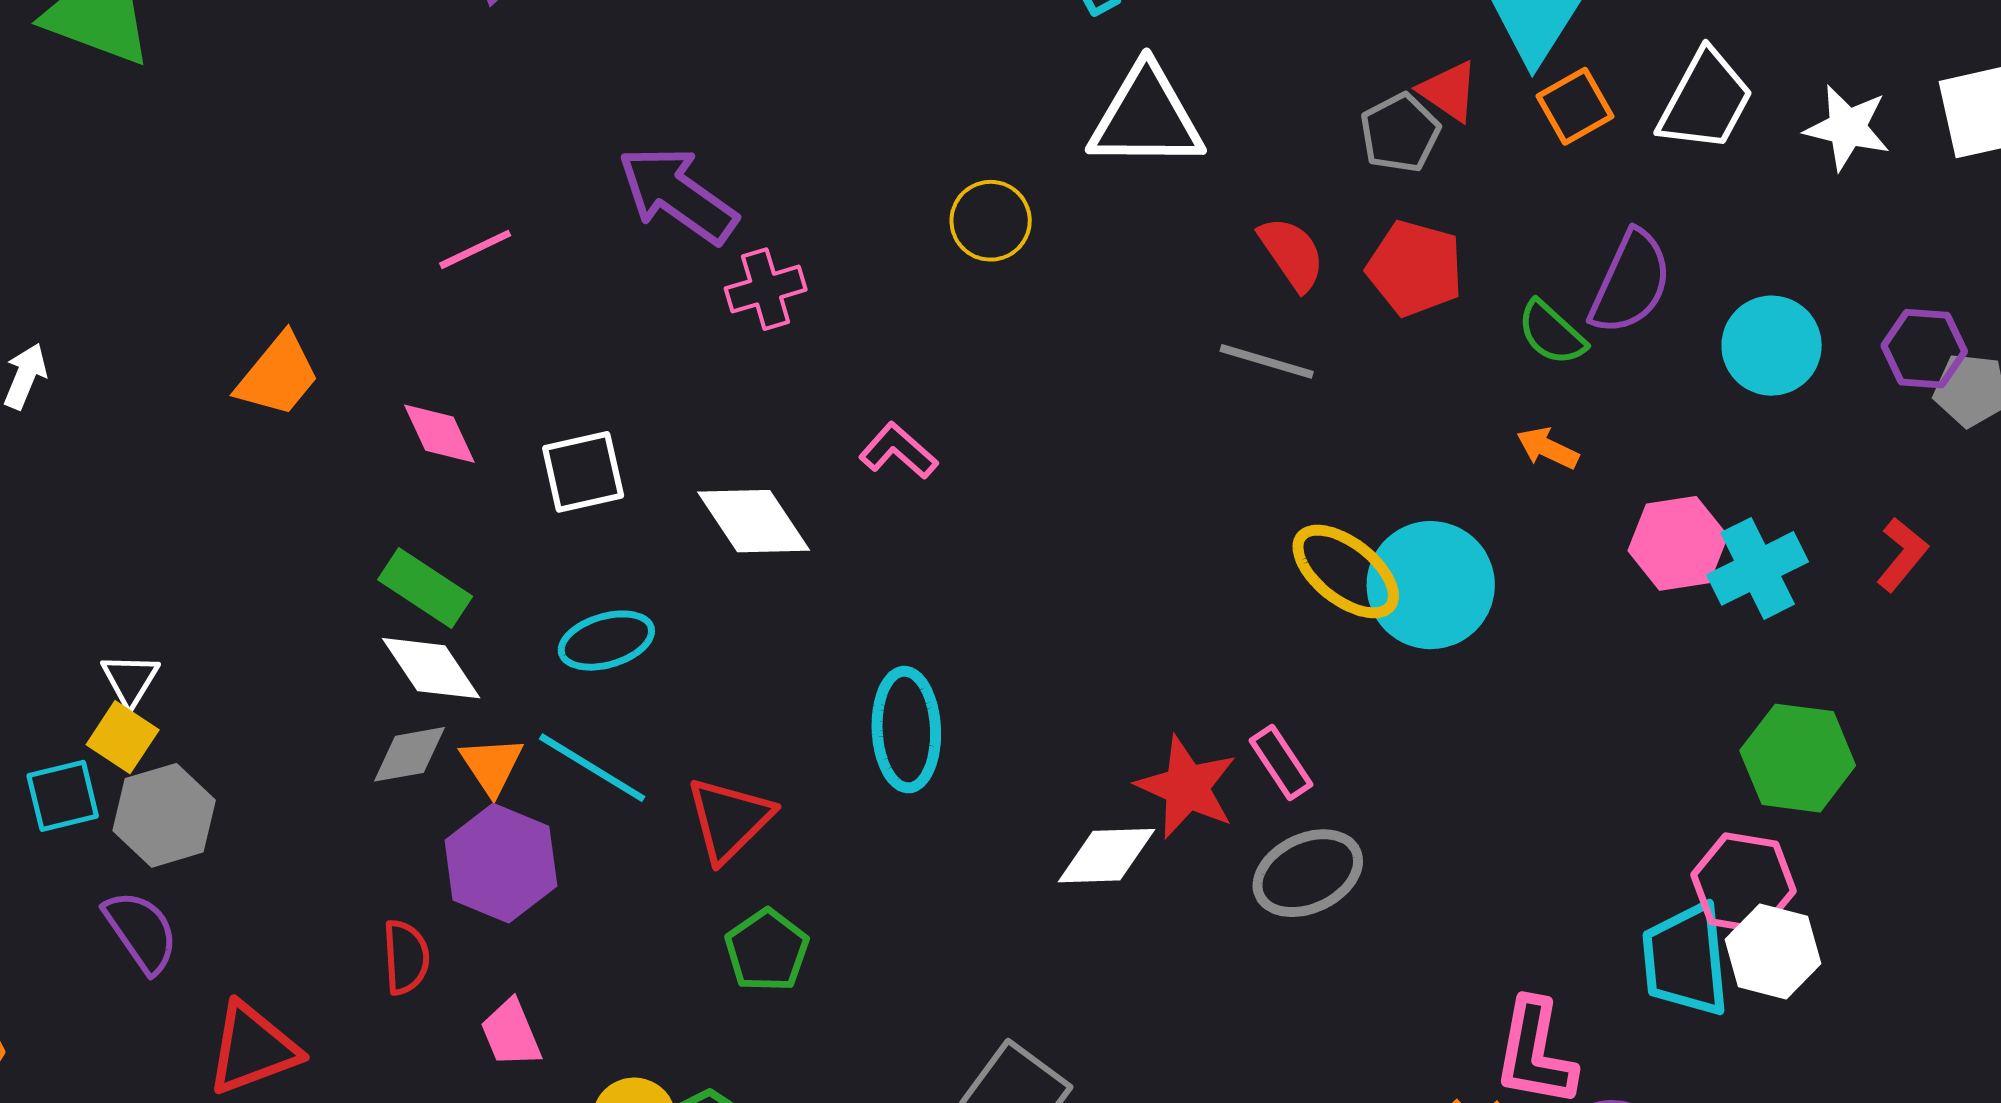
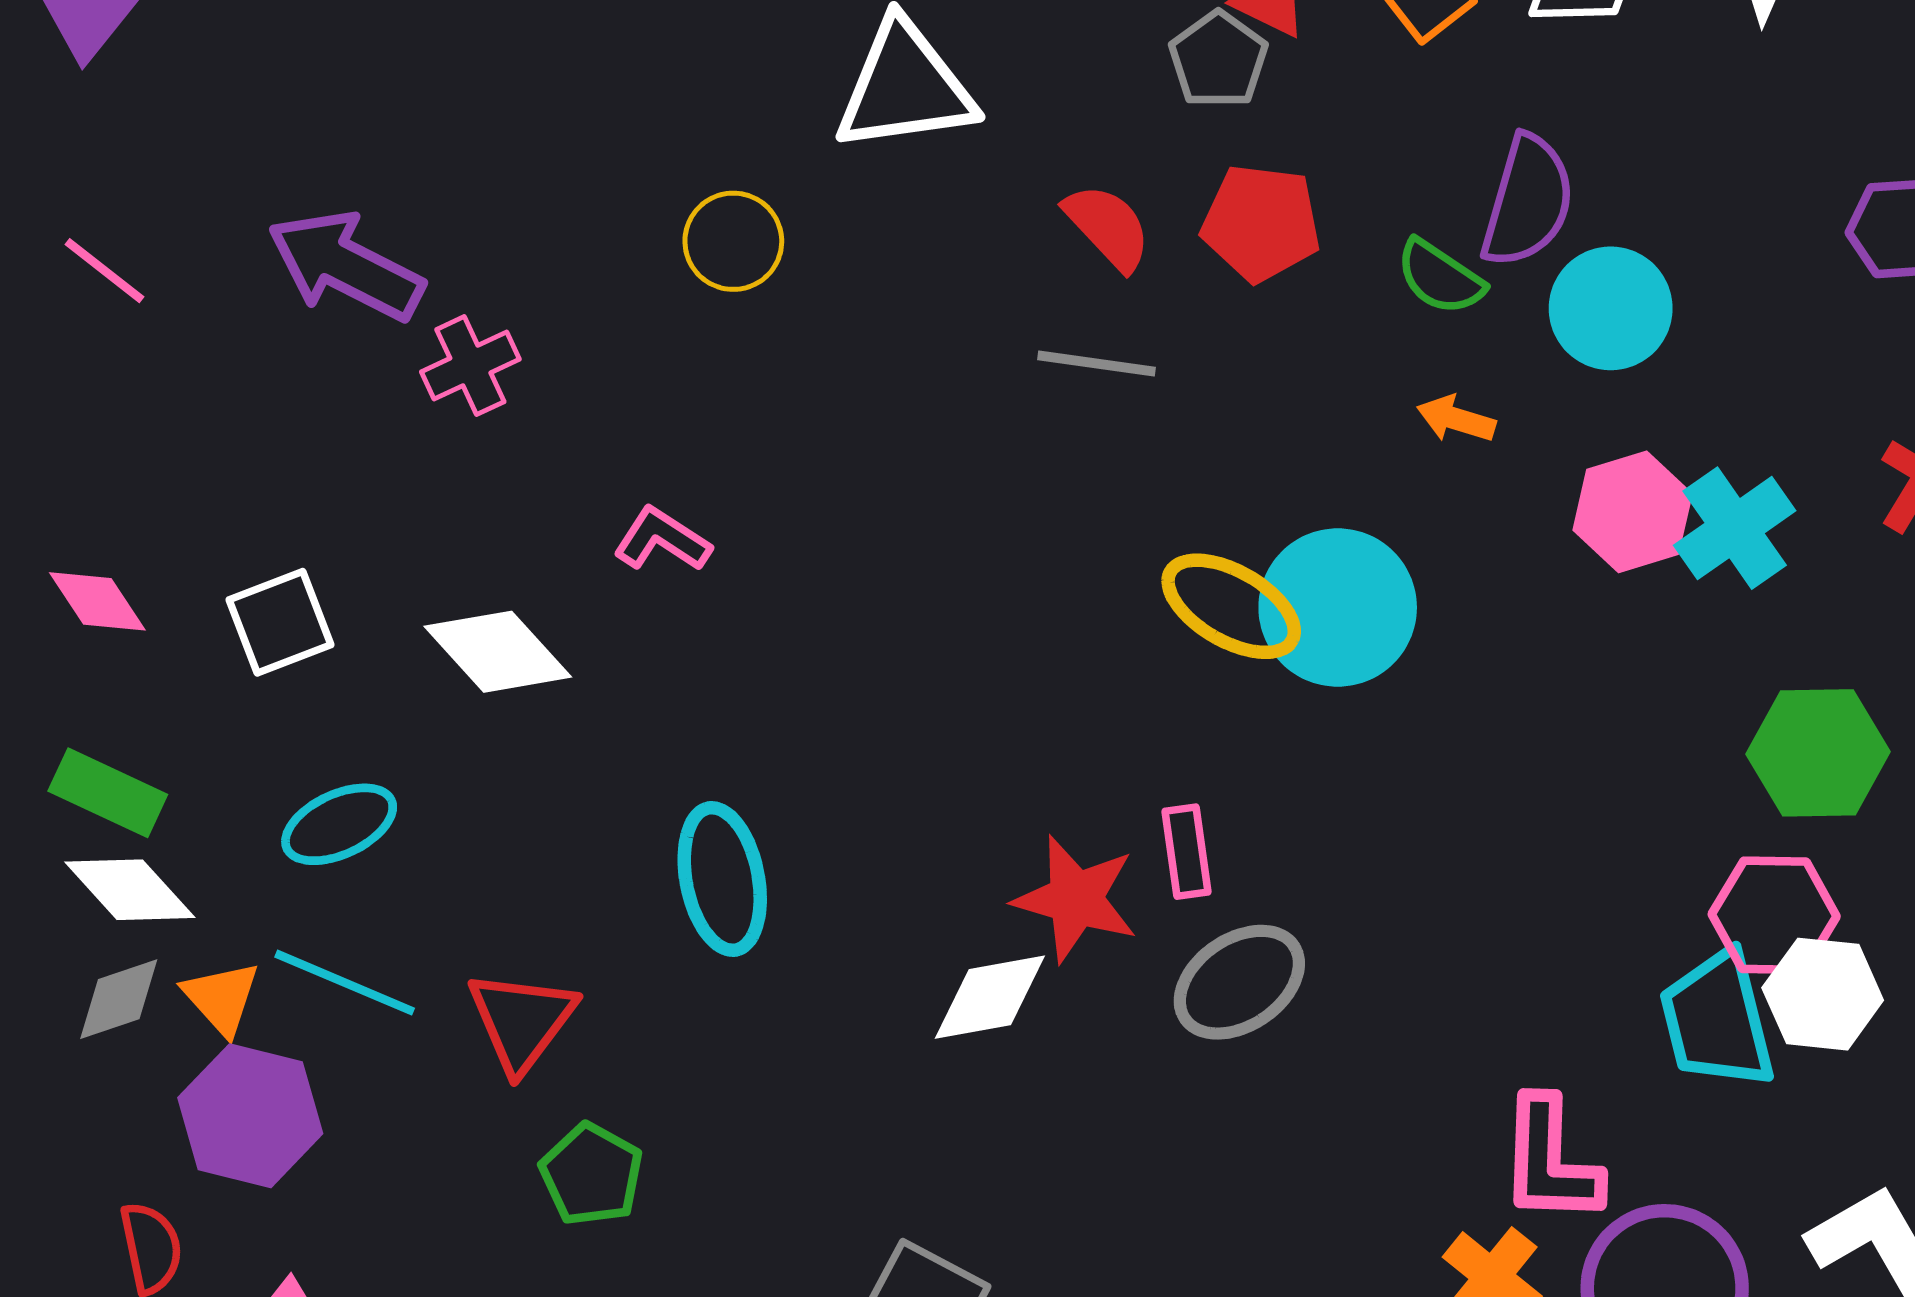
pink line: (475, 249) -> (104, 271), moved, turned 72
cyan circle: (1772, 346) -> (1611, 308), moved
pink rectangle: (1281, 762) -> (1187, 852), turned 34

